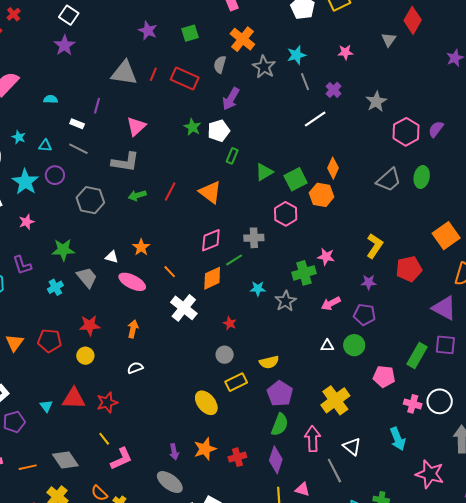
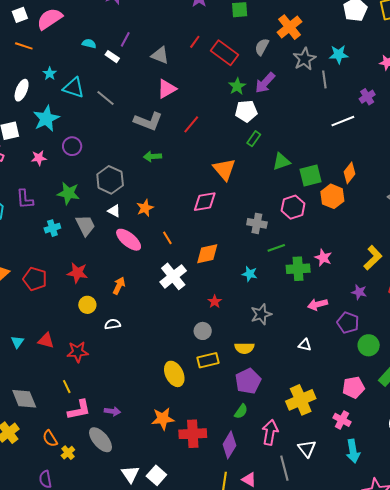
gray triangle: (124, 73) -> (160, 55), moved, size x0.7
gray line: (305, 82) -> (324, 79), moved
purple line: (97, 106) -> (125, 39), moved
white rectangle: (77, 124) -> (112, 57), moved
green star: (192, 127) -> (237, 86), moved
cyan triangle: (45, 146) -> (74, 88), size x1.6
purple circle: (55, 175) -> (72, 146), moved
red line: (170, 192) -> (191, 124), moved
gray hexagon: (90, 200) -> (110, 180), moved
pink diamond: (211, 240) -> (205, 202), moved
green line: (234, 260) -> (276, 248), moved
gray star: (286, 301) -> (261, 314), moved
green circle: (354, 345) -> (369, 345), moved
yellow circle: (85, 356) -> (87, 305), moved
pink pentagon: (384, 377) -> (353, 387), turned -30
red triangle: (74, 398) -> (46, 341), size x0.7
pink cross: (413, 404) -> (342, 420), moved
green semicircle: (280, 425) -> (241, 411), size x0.7
purple arrow: (174, 452) -> (112, 411), moved, turned -84
red cross: (237, 457) -> (193, 434), size x1.5
gray ellipse: (170, 482) -> (101, 440), moved

